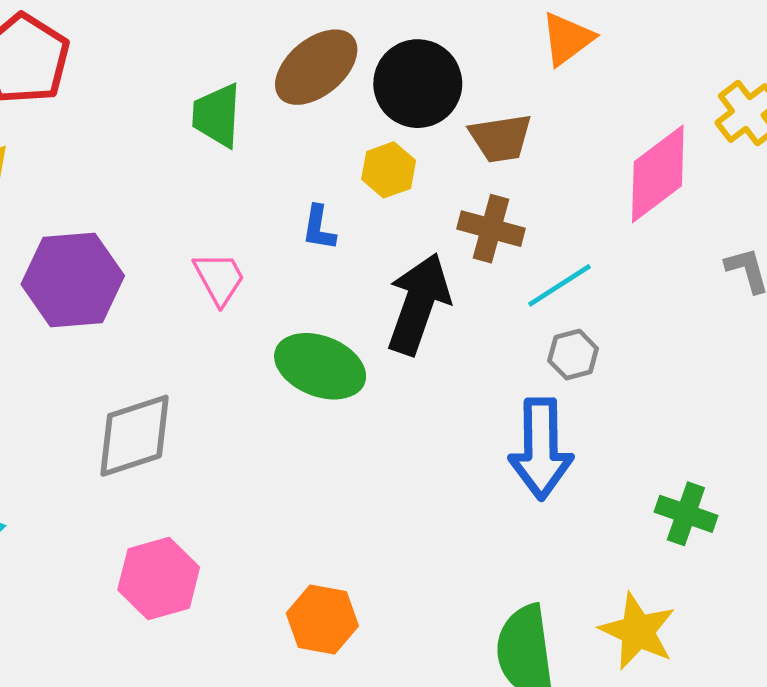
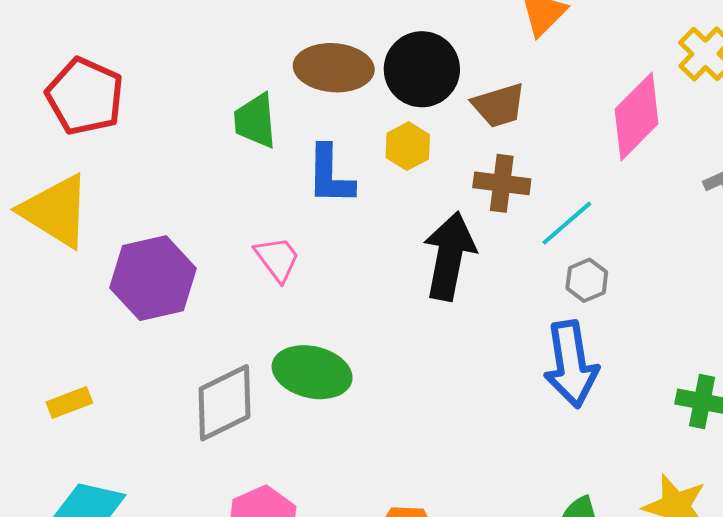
brown ellipse: (316, 67) -> (334, 68), turned 52
blue L-shape: (319, 228) -> (330, 175), moved, size x1.6
green ellipse: (320, 366) -> (312, 372), moved

